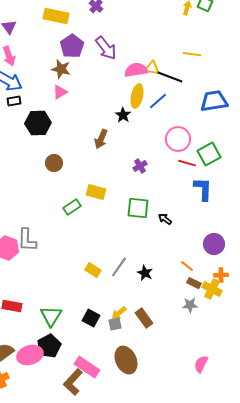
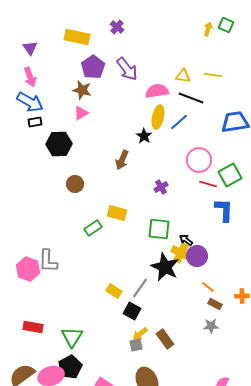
yellow triangle: (152, 68) -> (183, 76), moved
purple circle: (214, 244) -> (197, 256), moved
black star: (145, 273) -> (165, 267), moved, size x1.8
yellow cross: (212, 289) -> (181, 253), moved
black square: (91, 318) -> (132, 311), moved

